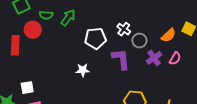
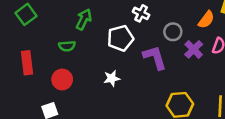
green semicircle: (46, 15) -> (67, 46), moved
white cross: (124, 29) -> (141, 13), moved
red circle: (33, 30) -> (62, 79), moved

